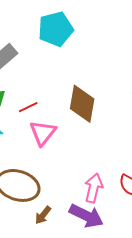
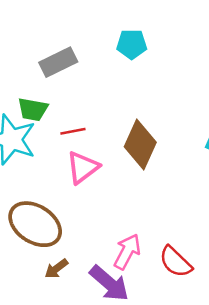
cyan pentagon: (56, 29) -> (132, 44), size x0.7

